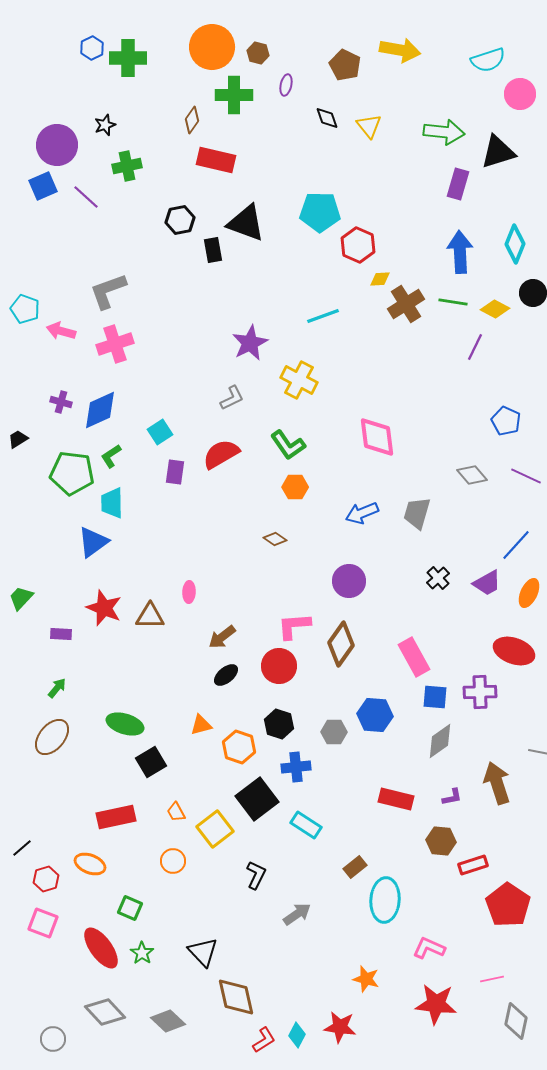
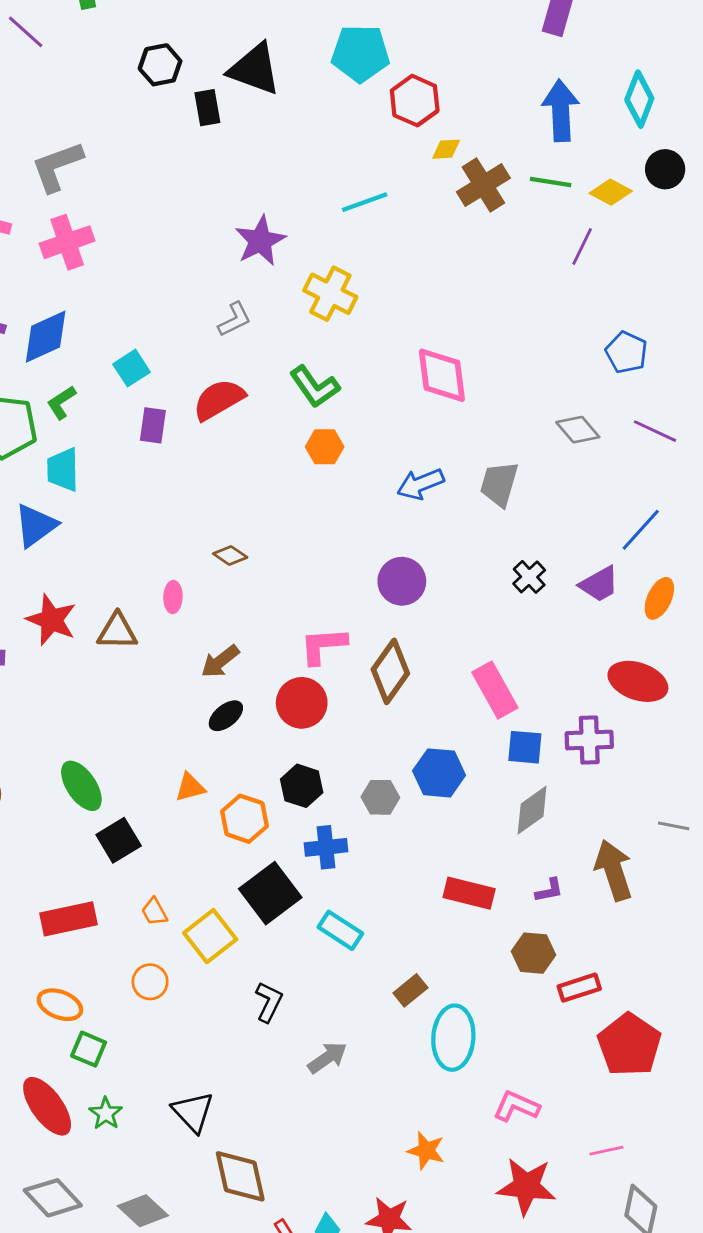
brown diamond: (275, 539) -> (230, 555), moved
green ellipse: (125, 724) -> (81, 786), turned 39
orange ellipse: (90, 864) -> (60, 1005), moved

